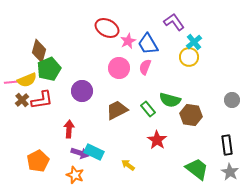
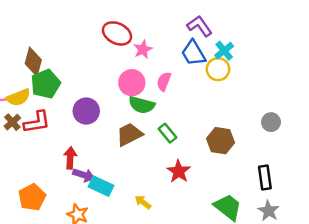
blue trapezoid: (148, 44) -> (193, 53), moved
green semicircle: (170, 100) -> (142, 105), moved
purple arrow: (80, 153) -> (84, 175), moved

